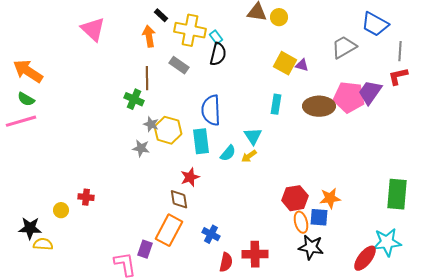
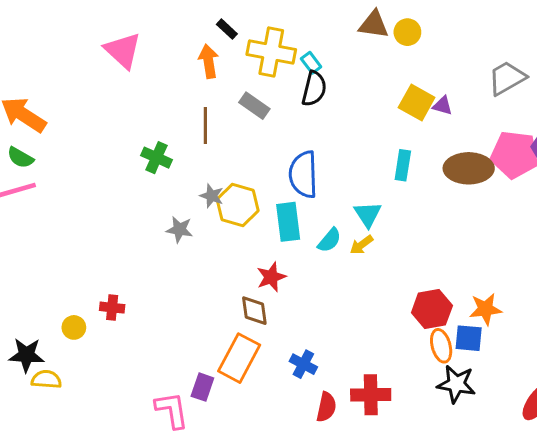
green cross: (134, 99) -> (156, 158), moved
gray star: (141, 148) -> (179, 230), moved

